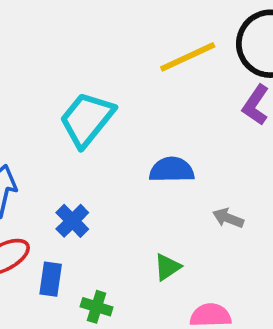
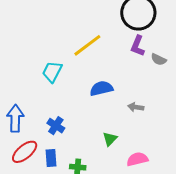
yellow line: (188, 57) -> (87, 45), moved
cyan trapezoid: (87, 119) -> (52, 72), size x0.7

